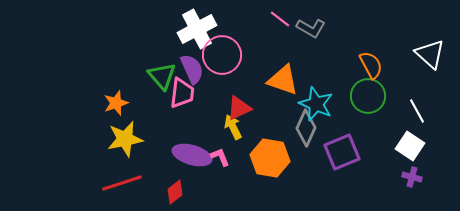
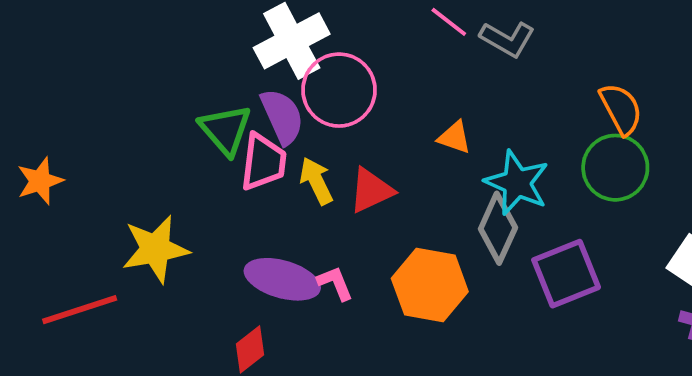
orange triangle: (283, 80) -> (454, 137), size x0.6
orange star: (116, 103) -> (40, 181), moved
yellow arrow: (233, 127) -> (316, 181), moved
red line: (122, 183) -> (80, 310), moved

